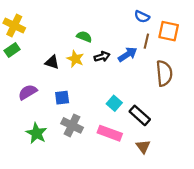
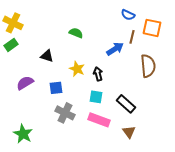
black arrow: (102, 57) -> (98, 74), moved, turned -88
yellow star: (75, 59) -> (77, 69), moved
cyan square: (114, 103) -> (96, 97), moved, turned -32
green star: (36, 133) -> (23, 134), moved

